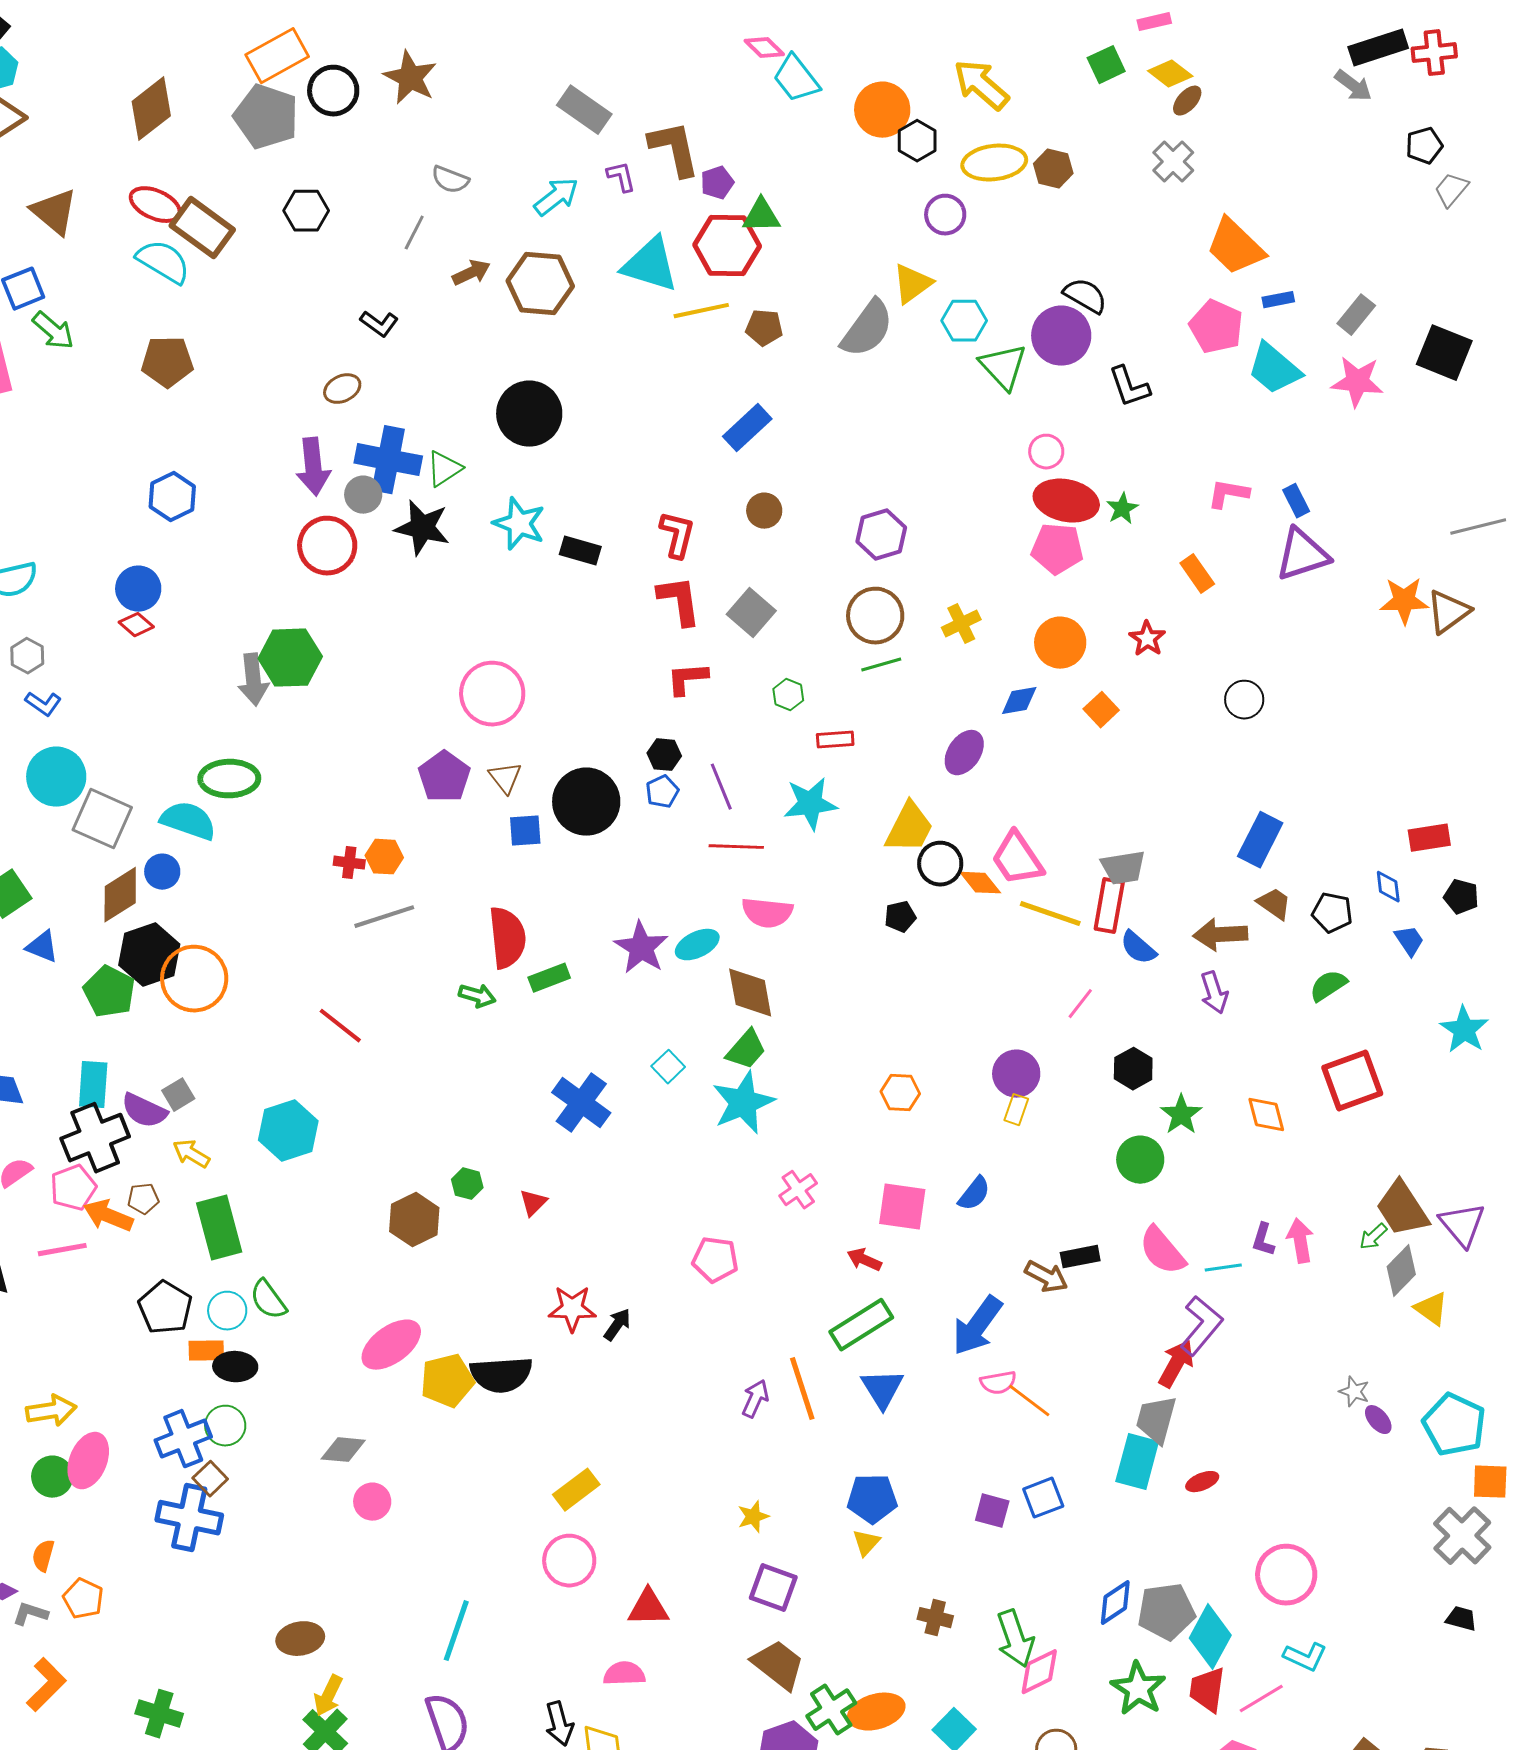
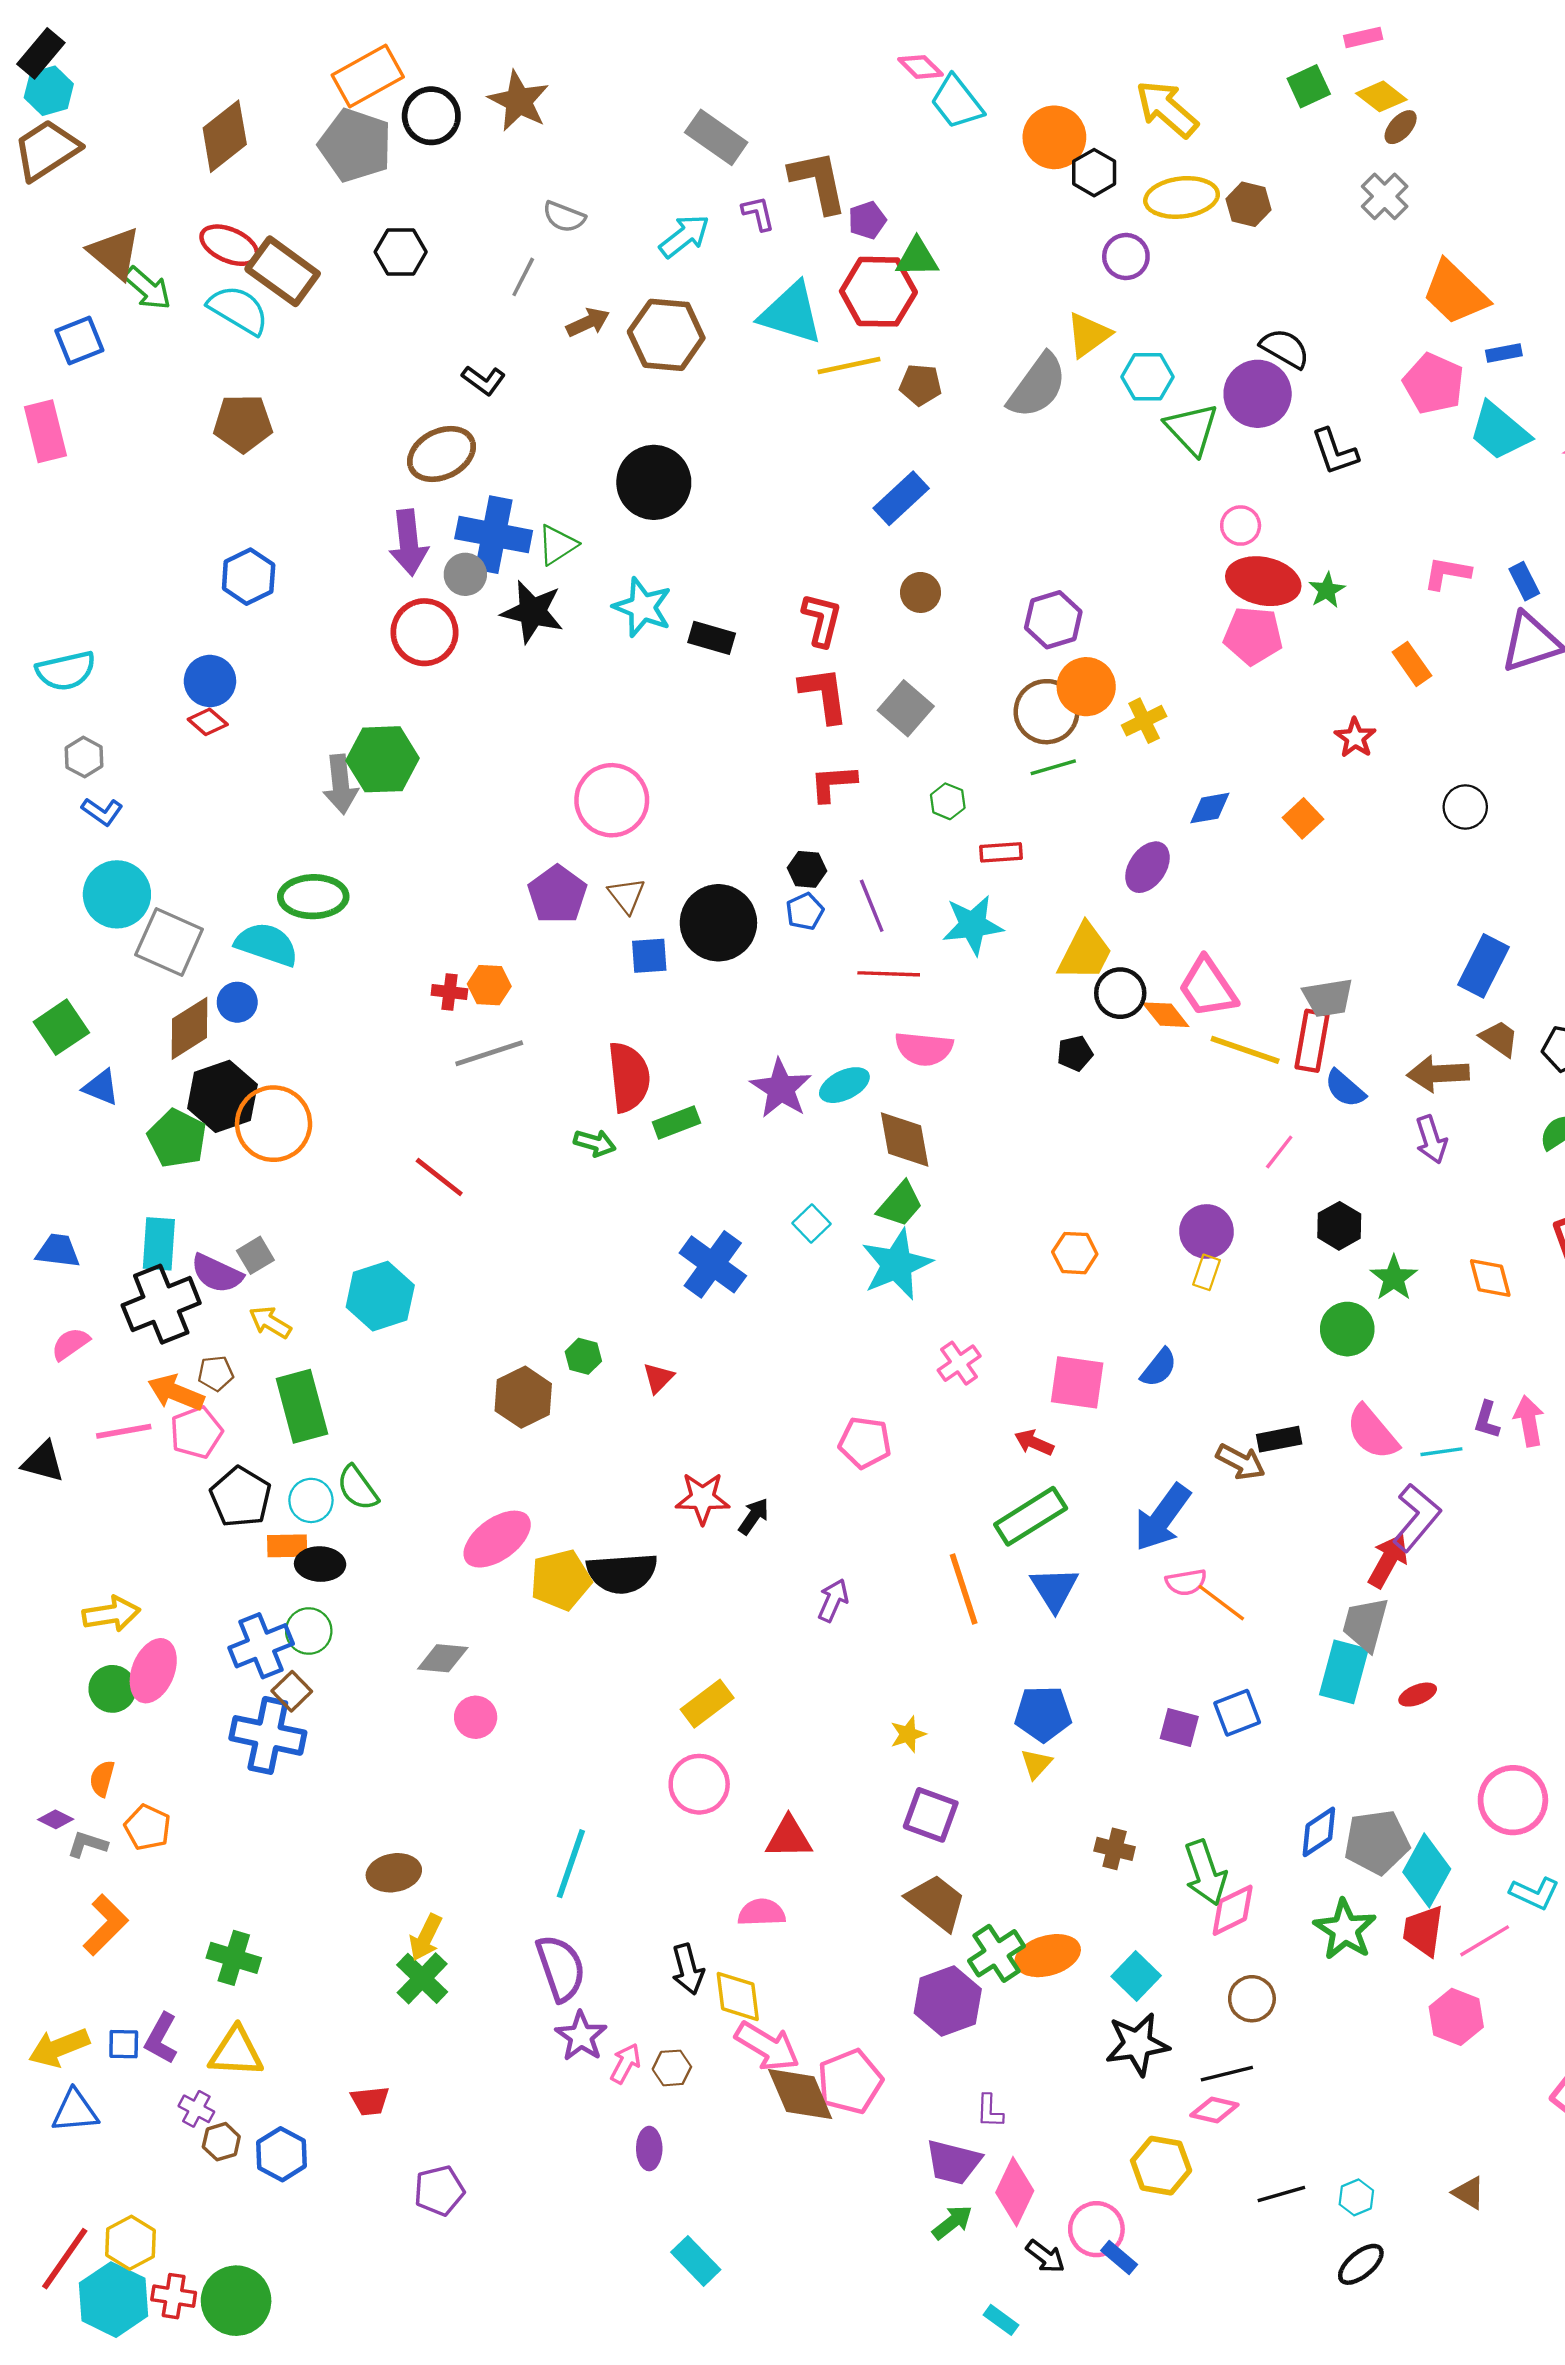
green arrow: (53, 331) -> (148, 288), moved
brown ellipse: (342, 389) -> (442, 454), size x1.6
orange circle: (1060, 643) -> (1086, 687), moved
pink pentagon: (73, 1188) -> (196, 1432), moved
purple arrow: (755, 1399) -> (833, 1600), moved

